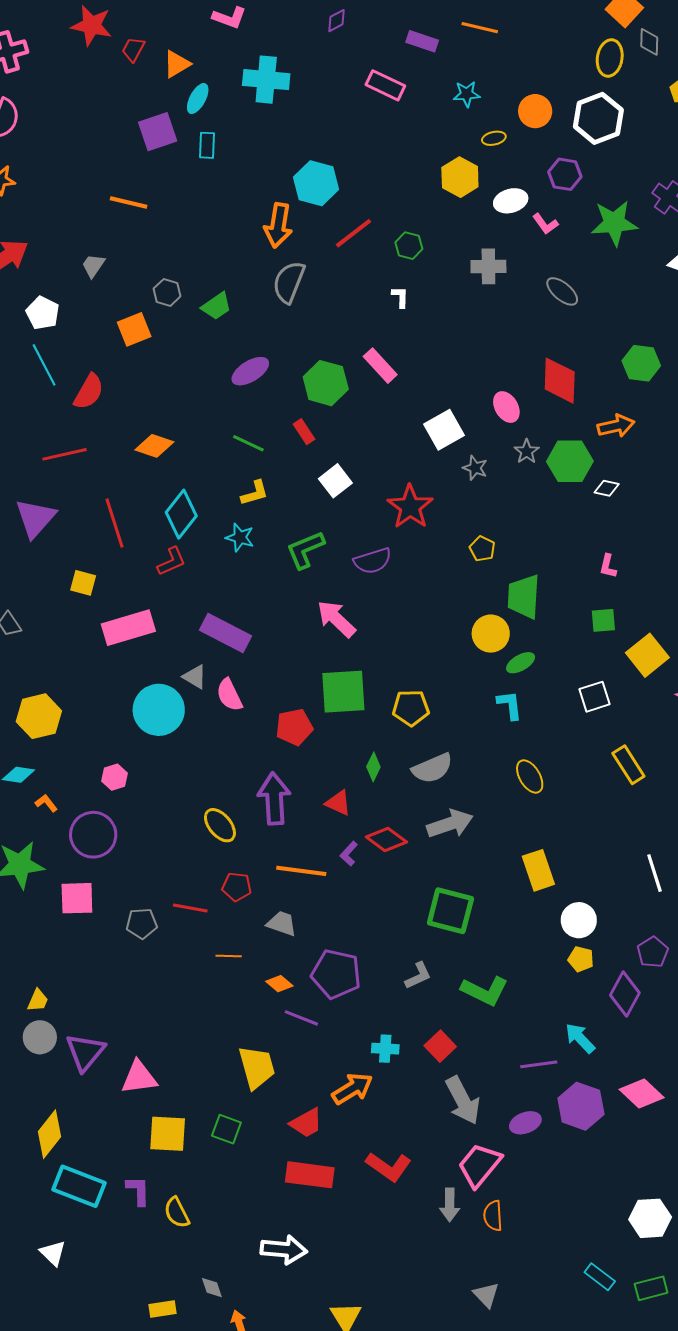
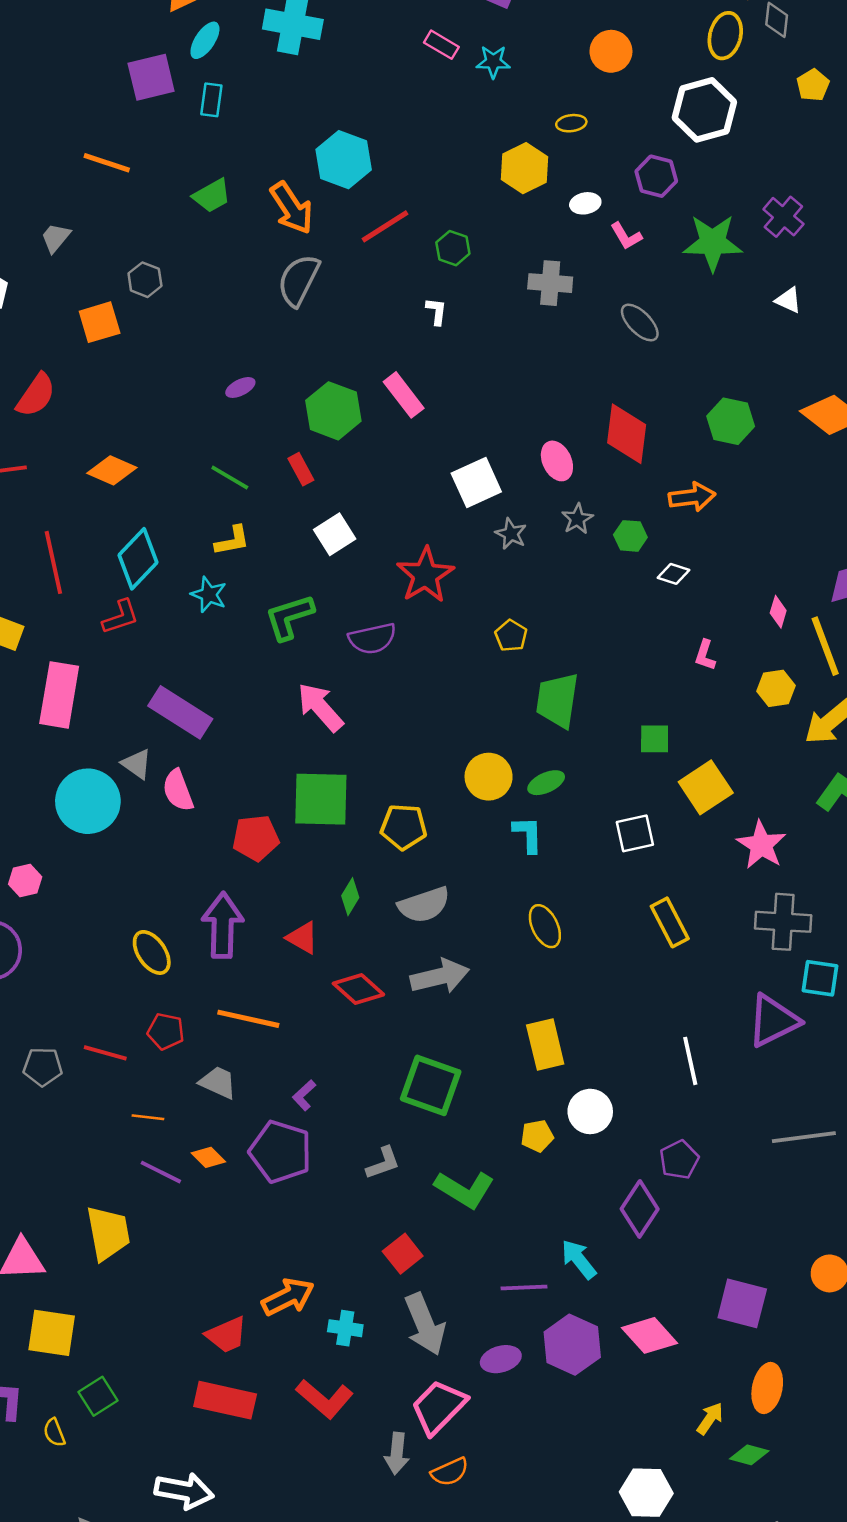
pink rectangle: (385, 85) -> (441, 45), size x0.7
cyan star: (467, 94) -> (493, 62), moved
orange circle: (535, 111) -> (611, 51), moved
white ellipse: (511, 201) -> (585, 203), size x0.7
orange arrow: (278, 225) -> (292, 208), turned -48
green trapezoid: (216, 306) -> (212, 196), moved
purple ellipse: (250, 371) -> (240, 387), size x0.6
green hexagon: (570, 461) -> (630, 536), size x0.6
pink L-shape: (608, 566) -> (705, 655), moved
pink rectangle: (128, 628) -> (59, 695), turned -69
yellow circle: (491, 634) -> (489, 777), moved
purple L-shape: (349, 854) -> (304, 1095), moved
yellow pentagon: (581, 959) -> (537, 1136), moved, turned -30
purple line: (301, 1018) -> (161, 1172), moved
cyan cross: (385, 1049) -> (345, 1328), moved
yellow trapezoid: (257, 1067) -> (108, 1233), moved
green square: (226, 1129) -> (98, 1396), moved, turned 32
yellow semicircle: (177, 1213) -> (54, 1433), size x0.7
orange semicircle: (493, 1216) -> (450, 1472), turned -116

